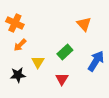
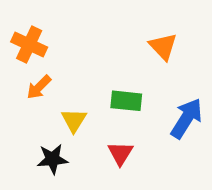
green rectangle: (65, 52) -> (126, 101), turned 49
black star: (18, 75) -> (52, 159), moved

